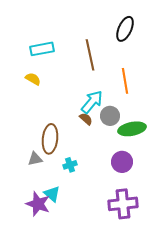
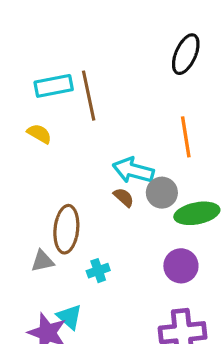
brown line: (90, 55) -> (89, 96), moved
cyan arrow: (92, 102) -> (133, 170), turned -115

